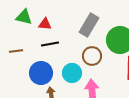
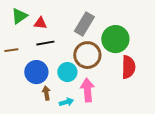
green triangle: (24, 17) -> (19, 16), turned -48
brown circle: (92, 56) -> (87, 55), size x1.4

